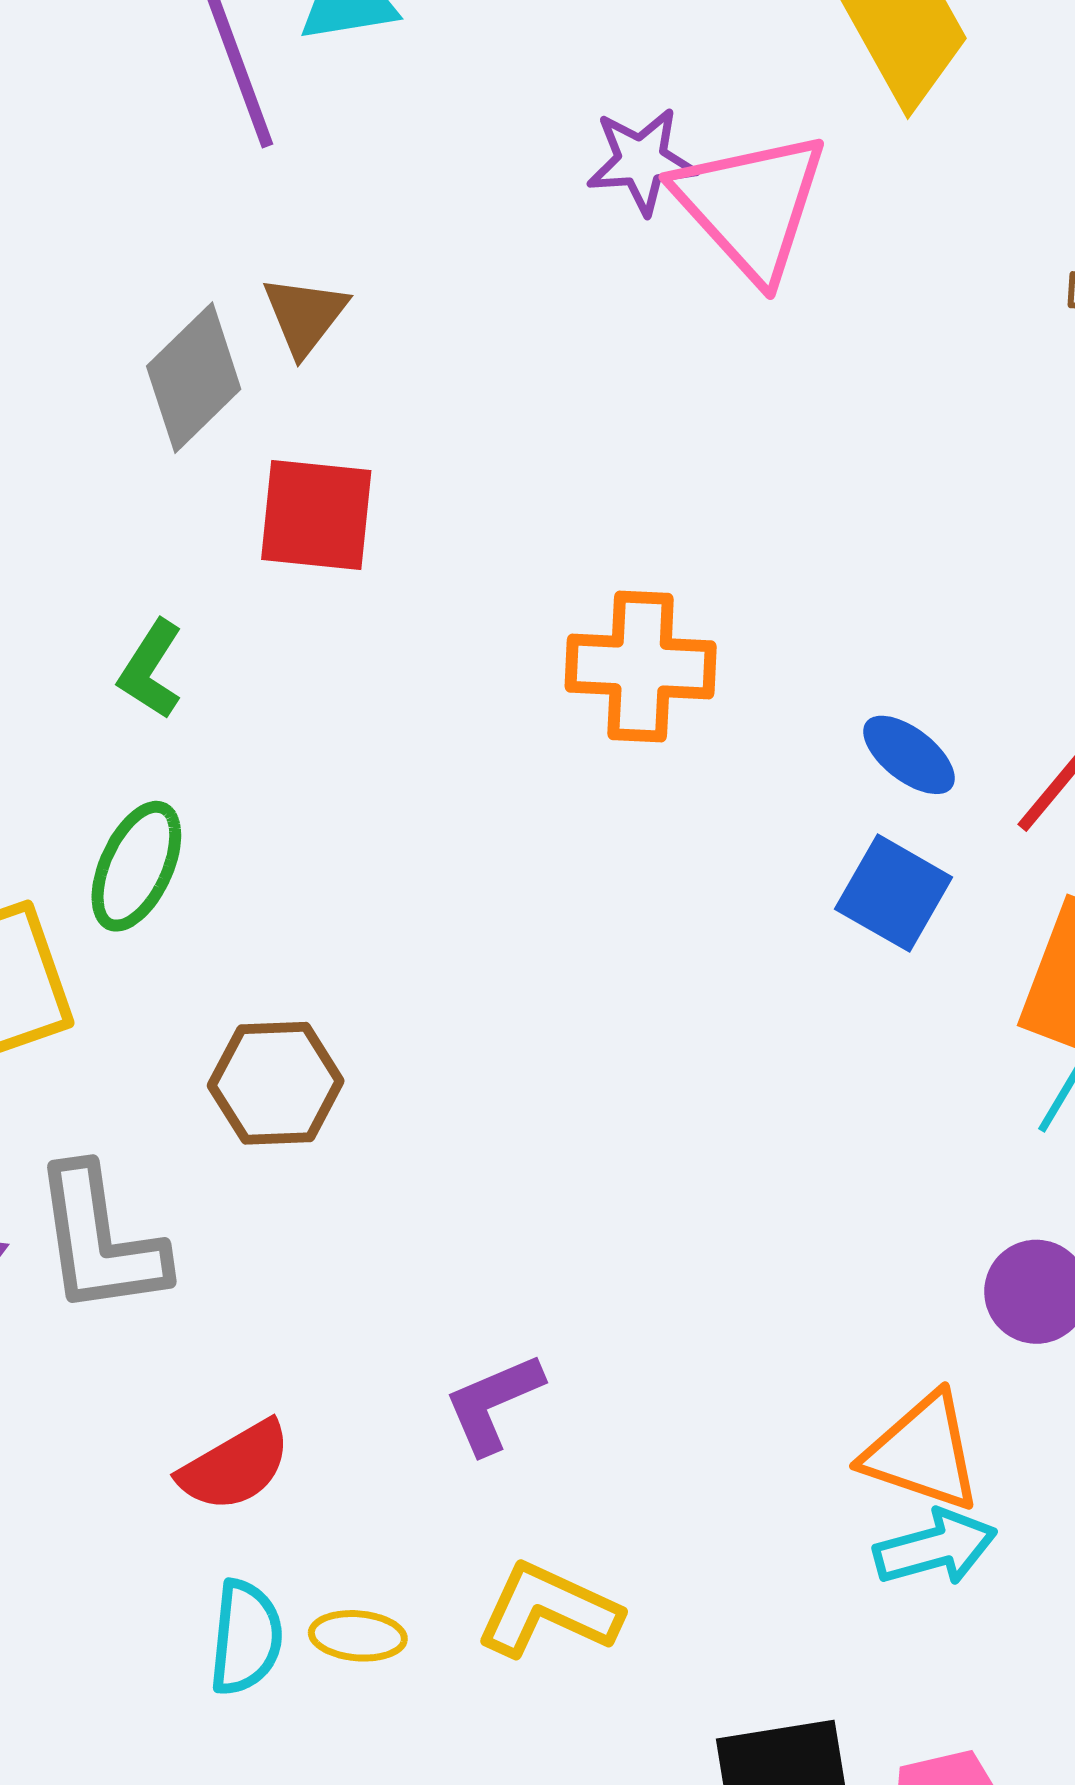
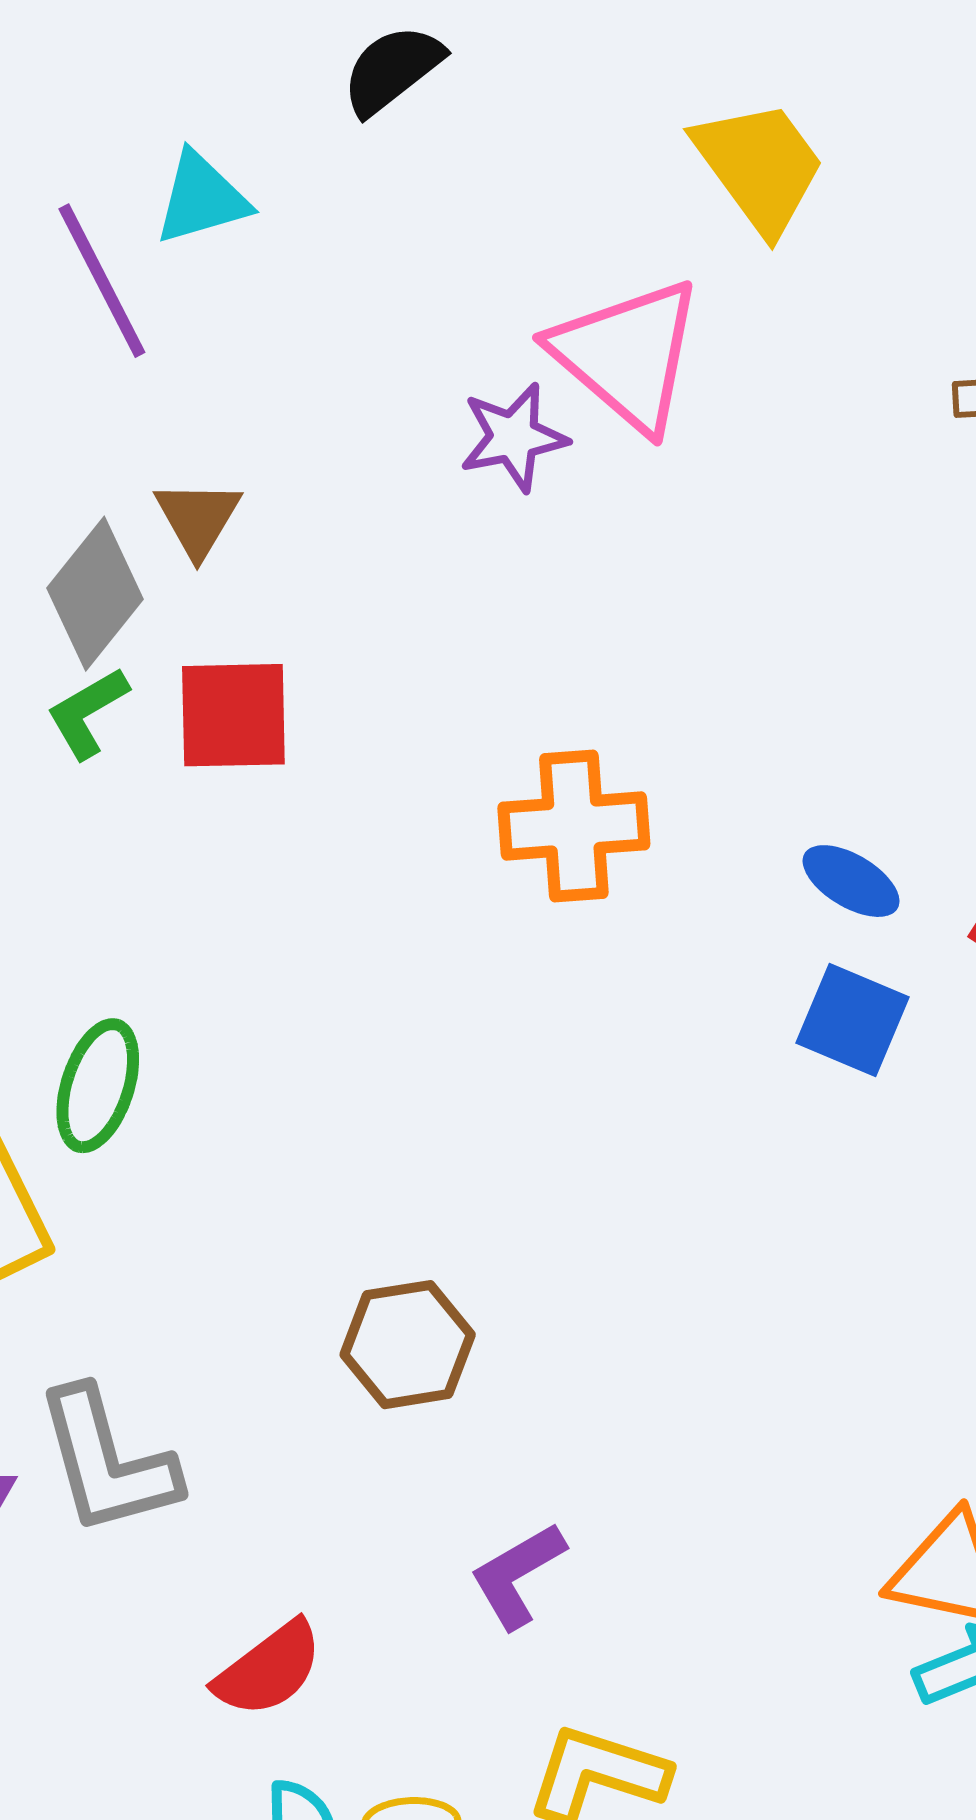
purple star: (641, 161) -> (513, 437), moved
green L-shape: (151, 670) -> (87, 713), moved, turned 34
brown hexagon: (276, 1083) -> (408, 1345), moved

